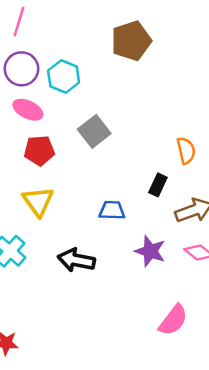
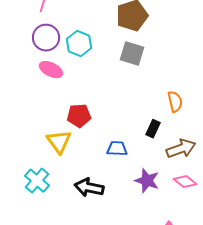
gray square: (94, 131) -> (132, 54), moved, turned -35
red pentagon: (39, 150) -> (79, 116), moved

